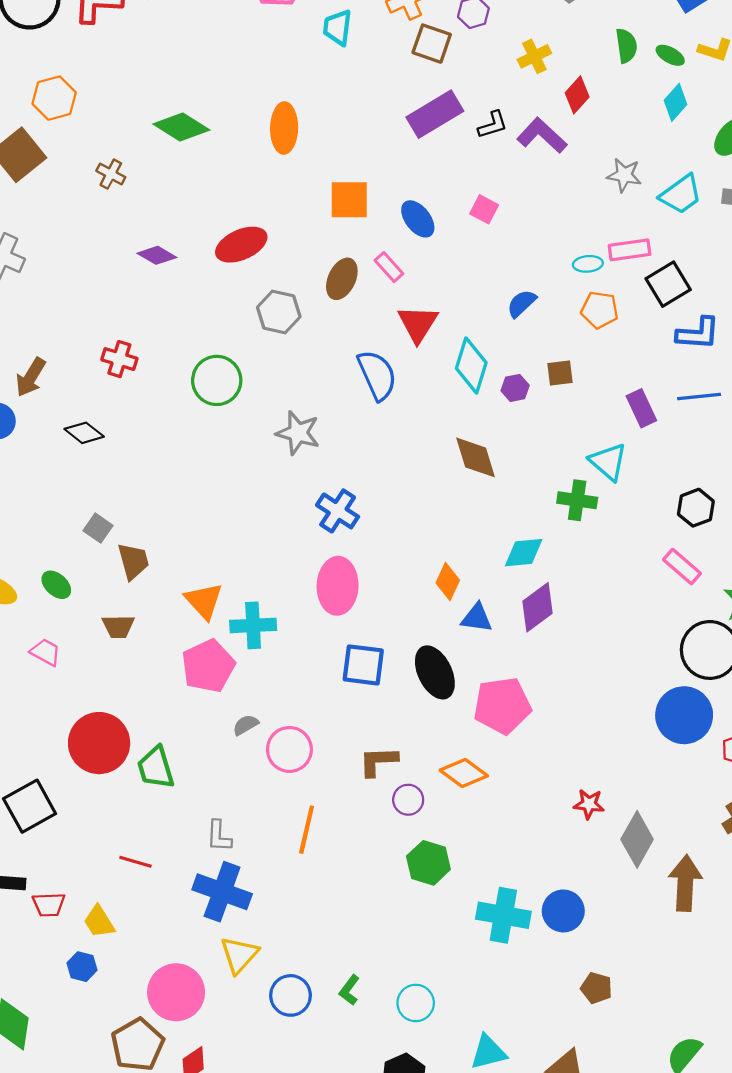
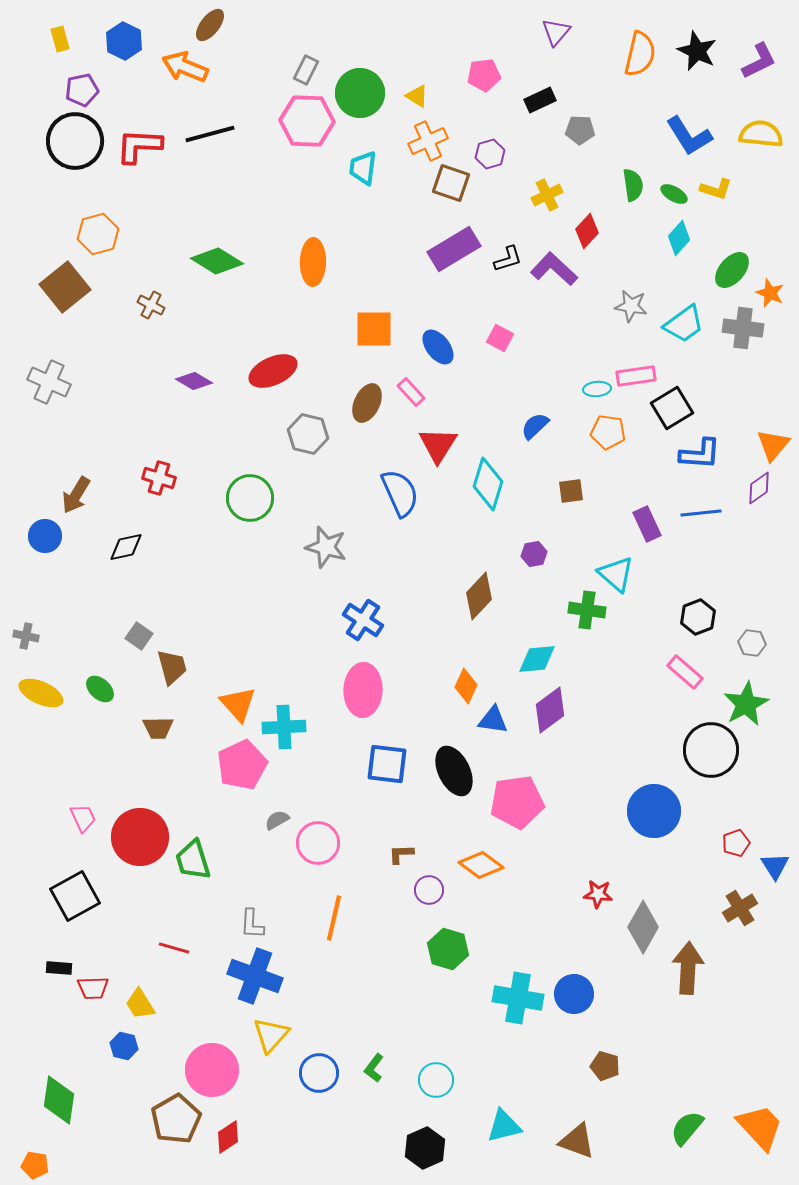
purple hexagon: (515, 388) -> (534, 554), moved
black diamond: (84, 433) -> (126, 547), turned -51
brown diamond: (476, 457) -> (479, 596), moved, turned 60
pink trapezoid: (46, 652) -> (83, 818), moved, turned 36
blue circle: (684, 715) -> (654, 811), moved
brown L-shape: (378, 761) -> (401, 854), size x0.7

